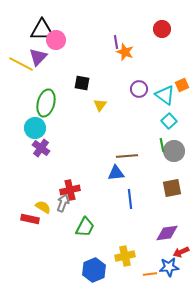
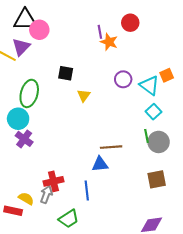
red circle: (162, 29) -> (130, 23), moved
blue line: (130, 199) -> (87, 190), moved
green trapezoid: (85, 227) -> (69, 219), turned 30

